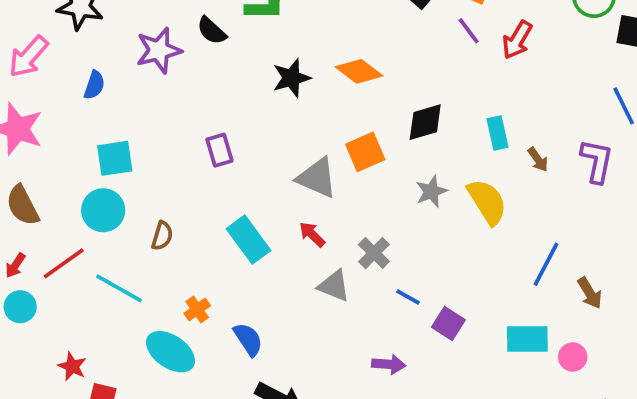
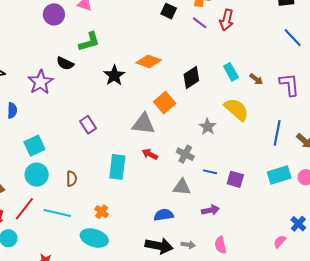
purple L-shape: (597, 161) -> (289, 85), moved
gray star: (431, 191) -> (208, 127), moved
cyan rectangle: (248, 240) -> (117, 167), turned 60
gray triangle: (334, 286) -> (182, 187), moved
blue semicircle: (248, 339) -> (164, 215), moved, turned -48

